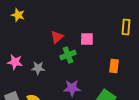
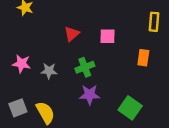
green cross: (68, 55) -> (85, 67), moved
orange rectangle: (114, 66) -> (143, 58), moved

